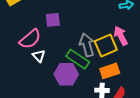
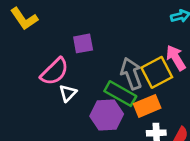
white triangle: (39, 56) -> (68, 93), turned 32
orange rectangle: (110, 71) -> (147, 106), moved

